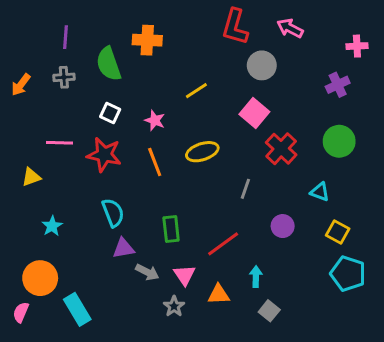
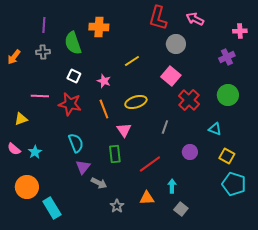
purple triangle: (123, 248) -> (83, 167), turned -42
pink triangle: (184, 275) -> (124, 130), moved
pink semicircle: (21, 312) -> (14, 149), moved, turned -72

